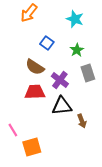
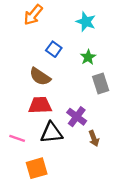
purple cross: (60, 80) -> (77, 117), moved
black triangle: (62, 106) -> (51, 133), moved
pink line: (13, 130) -> (17, 138), moved, turned -40

